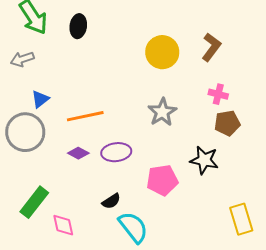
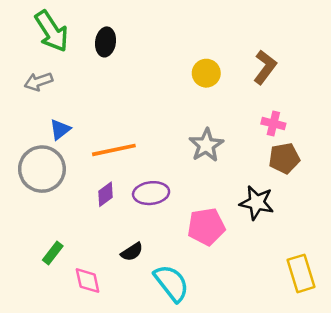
yellow circle: (162, 52) -> (206, 73), size x0.7
purple diamond: (78, 153) -> (106, 194), turned -65
black semicircle: (111, 201) -> (132, 252), moved
green rectangle: (34, 202) -> (53, 253), size x0.6

